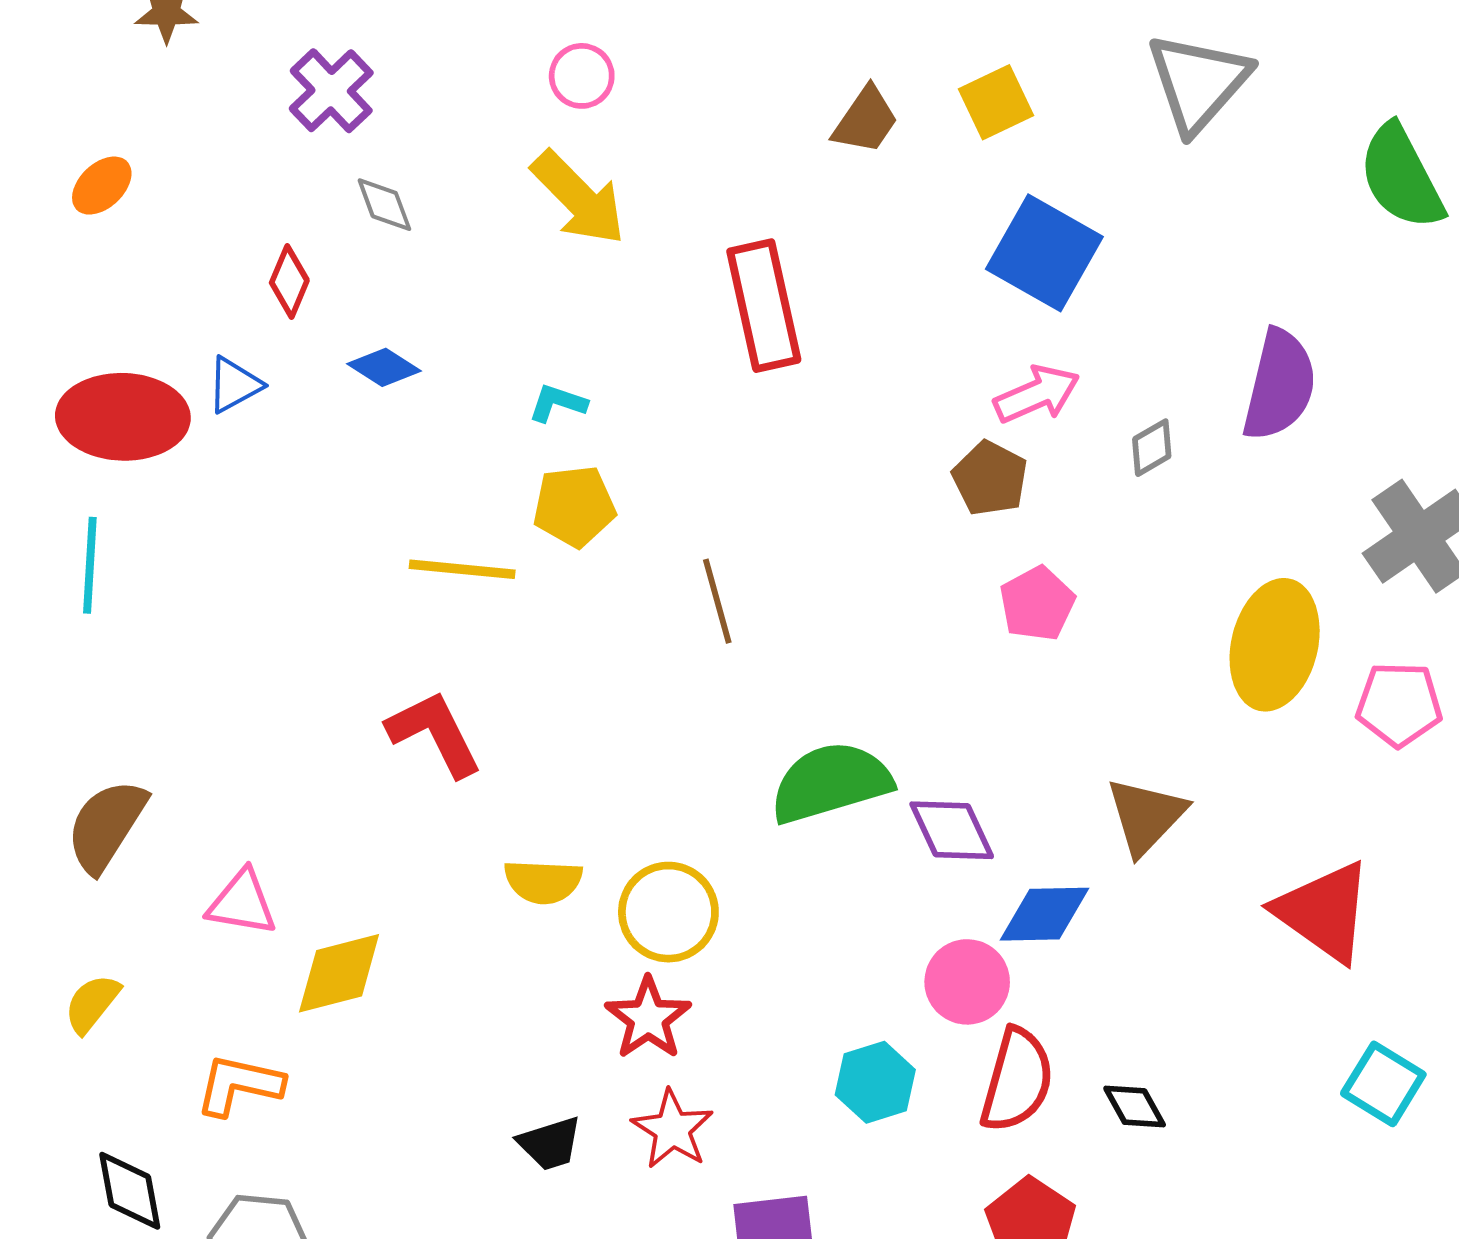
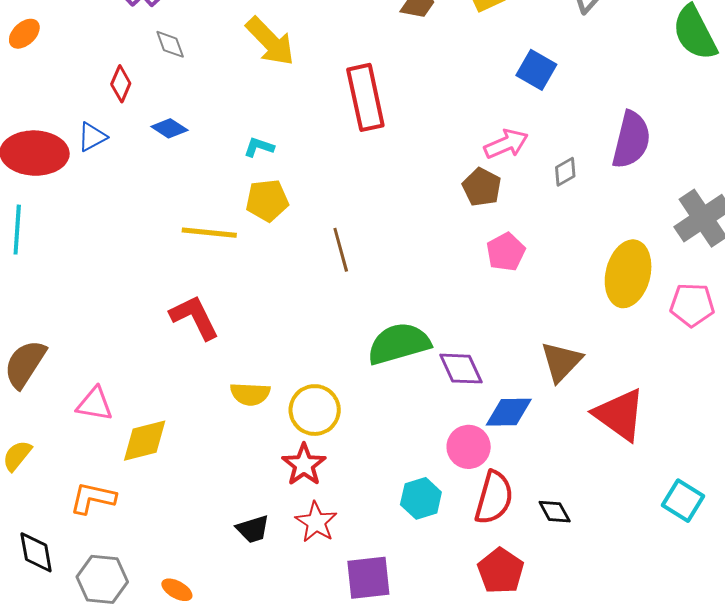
blue square: (1044, 253) -> (536, 70), moved, size x0.7
red triangle: (1324, 912) -> (620, 415), moved

